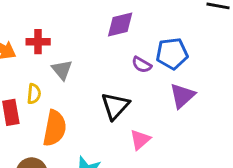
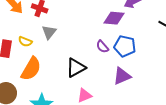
purple diamond: (120, 24) -> (114, 18), moved
yellow semicircle: (34, 94) -> (25, 42), turned 88

